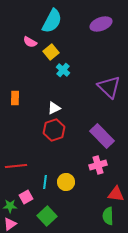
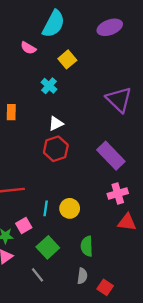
yellow square: (51, 52) -> (67, 59), moved
cyan cross: (63, 70) -> (49, 86), moved
pink cross: (98, 165) -> (118, 193), moved
green semicircle: (108, 216) -> (87, 246), moved

